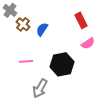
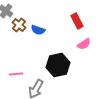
blue semicircle: (42, 29) -> (38, 30), turned -104
pink line: (26, 61) -> (16, 74), moved

